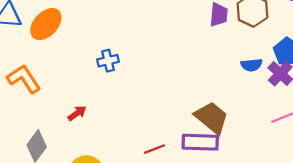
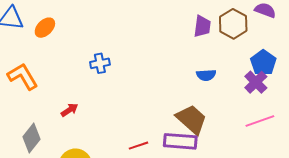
orange ellipse: (46, 24) -> (45, 28), size x0.7
blue semicircle: (252, 65) -> (206, 75), moved

